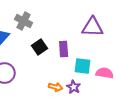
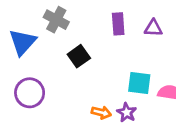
purple triangle: (93, 27) -> (153, 28), size x0.6
purple rectangle: (64, 49) -> (118, 24), moved

